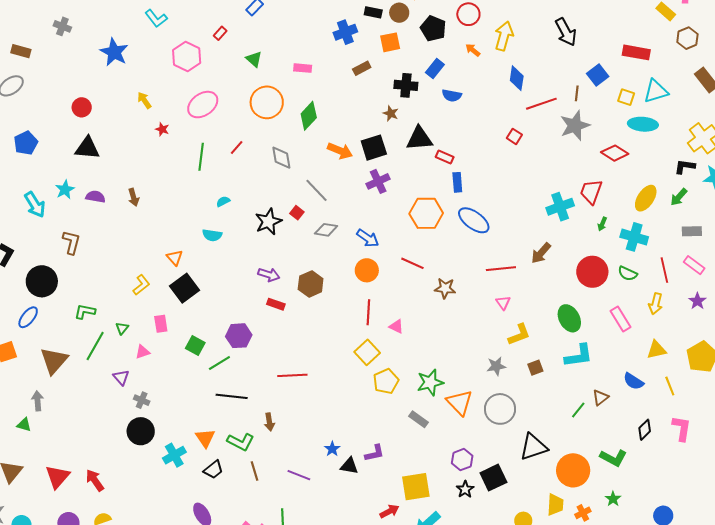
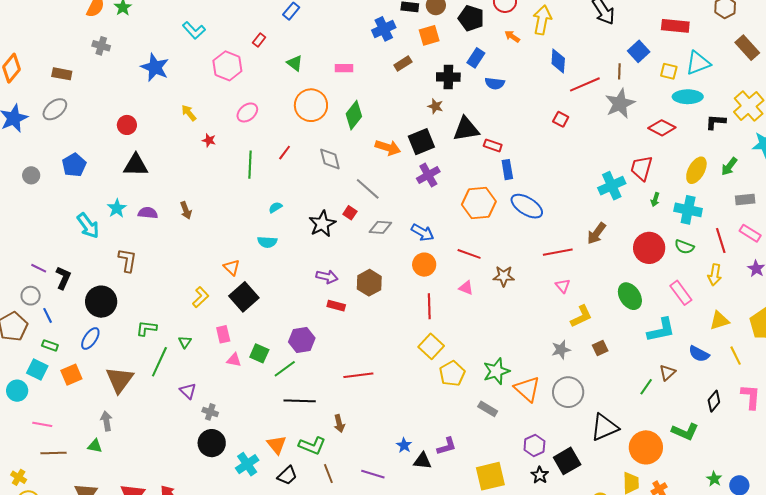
pink ellipse: (203, 105) -> (247, 112), size x0.7
black L-shape: (685, 167) -> (716, 122), moved
pink triangle: (396, 326) -> (466, 288), moved
pink triangle: (143, 352) -> (234, 360), moved, turned 35
cyan L-shape: (579, 356) -> (661, 330), moved
green star: (613, 499) -> (714, 479), moved

